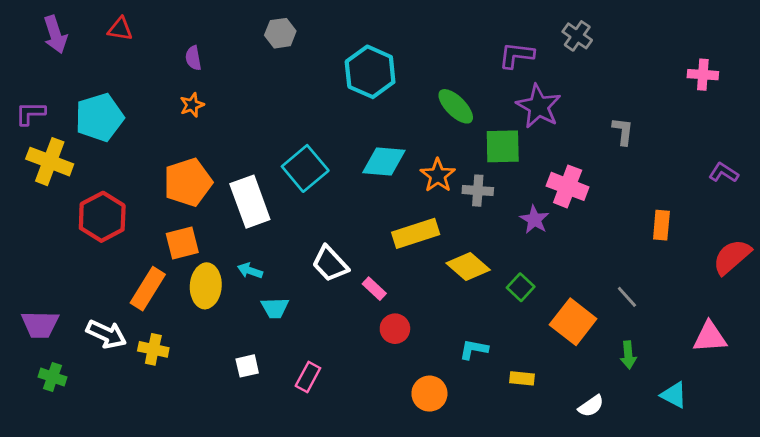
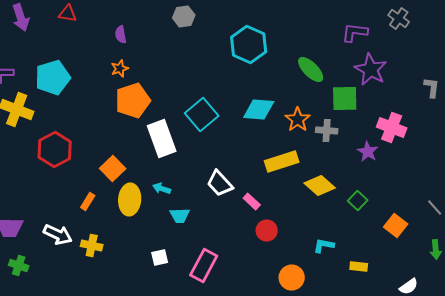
orange pentagon: (188, 182) -> (133, 100), moved
orange square: (182, 243) -> (113, 168), turned -30
orange rectangle: (148, 289) -> (88, 202), size x0.6
orange square: (573, 322) -> (396, 226), size x0.7
pink rectangle: (308, 377) -> (204, 266), size x1.5

